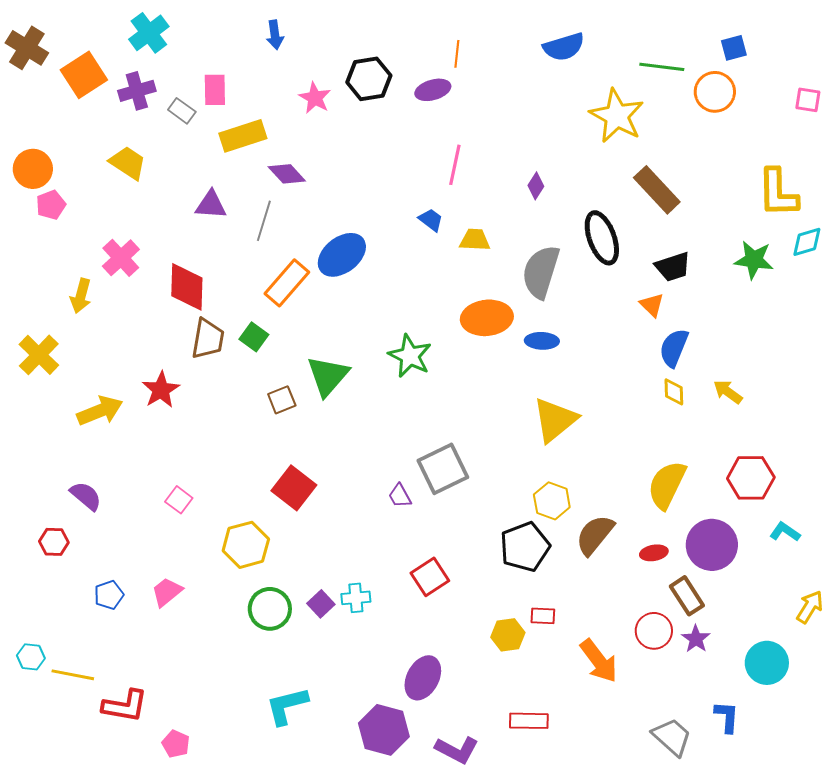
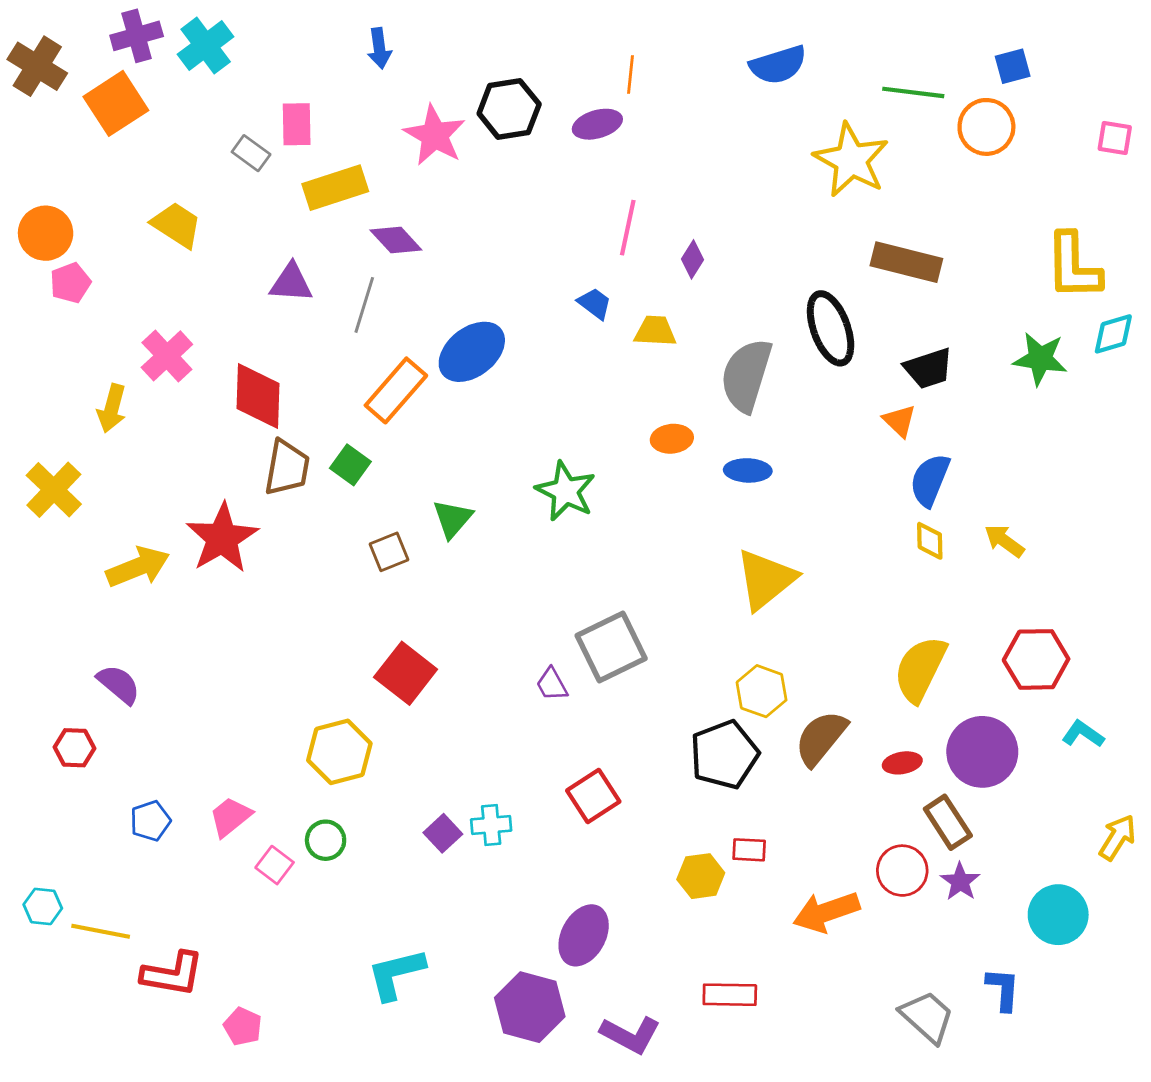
purple cross: (137, 91) -> (137, 36), moved
pink star: (315, 98) -> (435, 135), size x1.4
purple diamond: (536, 186) -> (693, 259), moved
brown rectangle: (657, 190) -> (906, 262), turned -33
orange ellipse: (487, 318) -> (672, 439), size x0.6
green triangle: (328, 376) -> (453, 519), size x0.7
red star: (161, 390) -> (222, 538), size x1.4
pink square: (179, 500) -> (275, 865), moved
green circle: (270, 609) -> (326, 840), moved, size x0.7
orange arrow: (599, 661) -> (826, 912), turned 108

